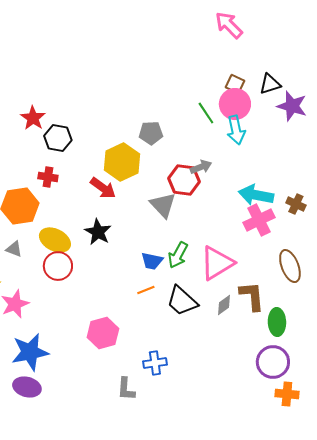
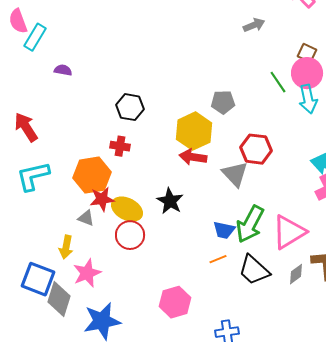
red star: (33, 118) -> (102, 199), moved, turned 30
gray arrow: (201, 167) -> (254, 25), moved
red arrow: (103, 188) -> (193, 157), moved, turned 152
green arrow: (178, 255) -> (250, 224), size x1.4

